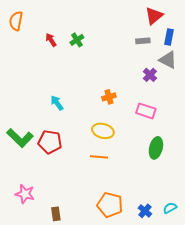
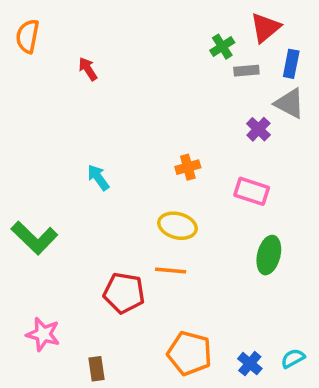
green cross: (77, 40) -> (222, 47), moved
red pentagon: (50, 142) -> (124, 293), moved

